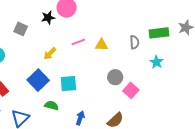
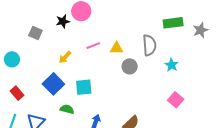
green rectangle: (159, 33) -> (173, 23), moved
gray semicircle: (134, 42) -> (149, 45), size x1.5
gray circle: (115, 77) -> (130, 66), moved
pink square: (131, 90) -> (176, 100), moved

